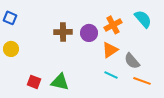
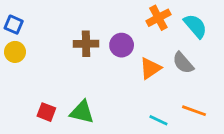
orange cross: (113, 25) -> (158, 18), moved
yellow circle: (11, 49) -> (15, 52), moved
gray semicircle: (132, 61) -> (183, 63), moved
cyan line: (111, 75) -> (158, 120), moved

